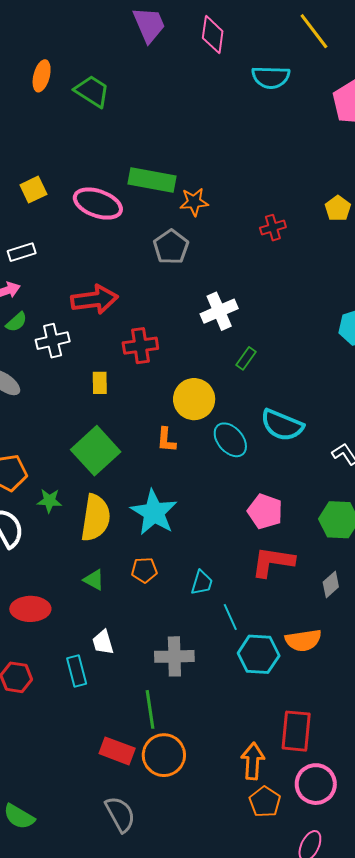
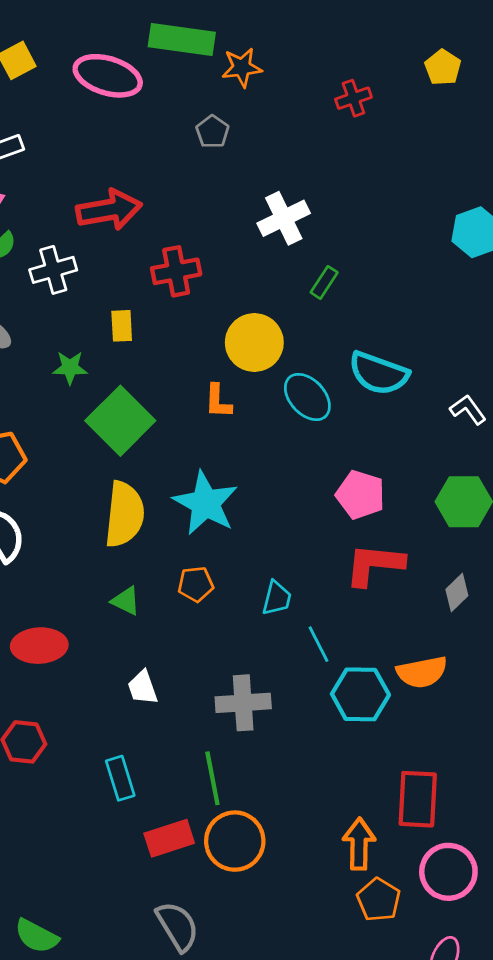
gray pentagon: (171, 247) -> (212, 132), size x0.7
green star: (49, 501) -> (70, 368), moved
cyan rectangle: (77, 671) -> (120, 778), moved
red rectangle: (117, 751) -> (169, 838), turned -36

